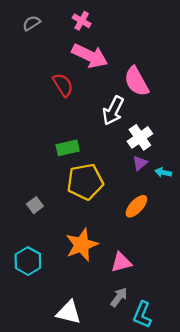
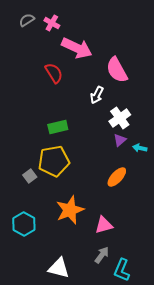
pink cross: (82, 21) -> (52, 23), moved
white arrow: (113, 111) -> (97, 95), size x0.7
yellow pentagon: (85, 182) -> (54, 161), moved

